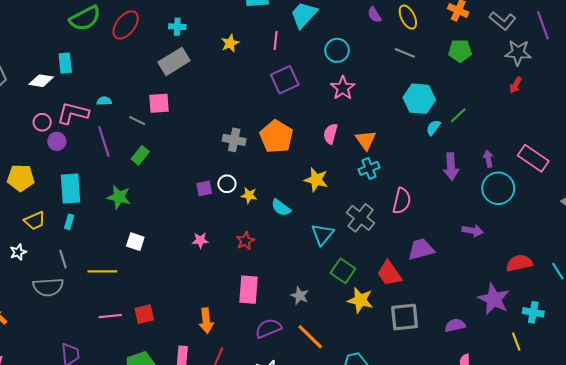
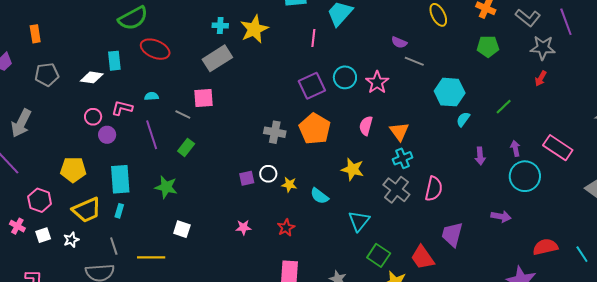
purple semicircle: (374, 15) -> (399, 42), moved, turned -35
red ellipse: (126, 25) -> (155, 49), moved, turned 76
yellow star: (230, 43) -> (254, 29), moved, size x1.6
cyan circle: (337, 50) -> (345, 77), moved
gray line: (405, 53) -> (414, 61), moved
purple square: (285, 80) -> (312, 86), moved
pink L-shape: (73, 113) -> (122, 108), size x0.7
green line: (458, 115) -> (504, 107), moved
purple arrow: (451, 167) -> (480, 156), size x0.7
gray cross: (361, 218) -> (396, 190), moved
yellow trapezoid: (35, 221) -> (87, 210), size x1.4
purple trapezoid: (421, 249) -> (452, 234), turned -60

